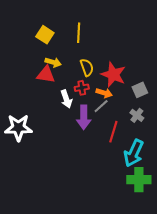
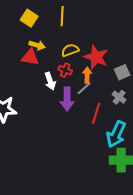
yellow semicircle: (87, 67) -> (70, 50), turned -90
red cross: (82, 88) -> (65, 70), turned 32
orange arrow: (104, 93) -> (87, 75), turned -105

